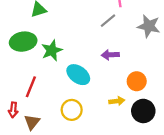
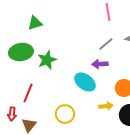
gray line: (108, 21) -> (106, 44), moved
cyan ellipse: (78, 75) -> (85, 82), moved

